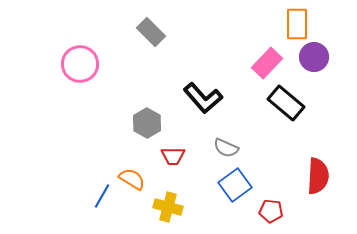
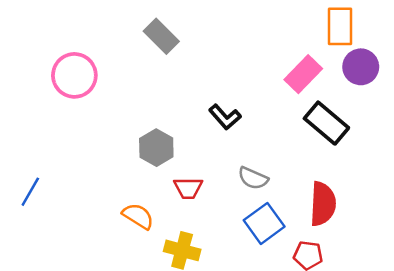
black L-shape: (203, 98) -> (225, 117), size x0.7
red semicircle: (318, 176) -> (323, 204), moved
blue line: (102, 196) -> (30, 192), moved

